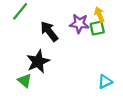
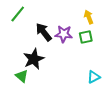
purple star: (79, 24) -> (64, 34), moved
green square: (97, 28) -> (86, 37), moved

